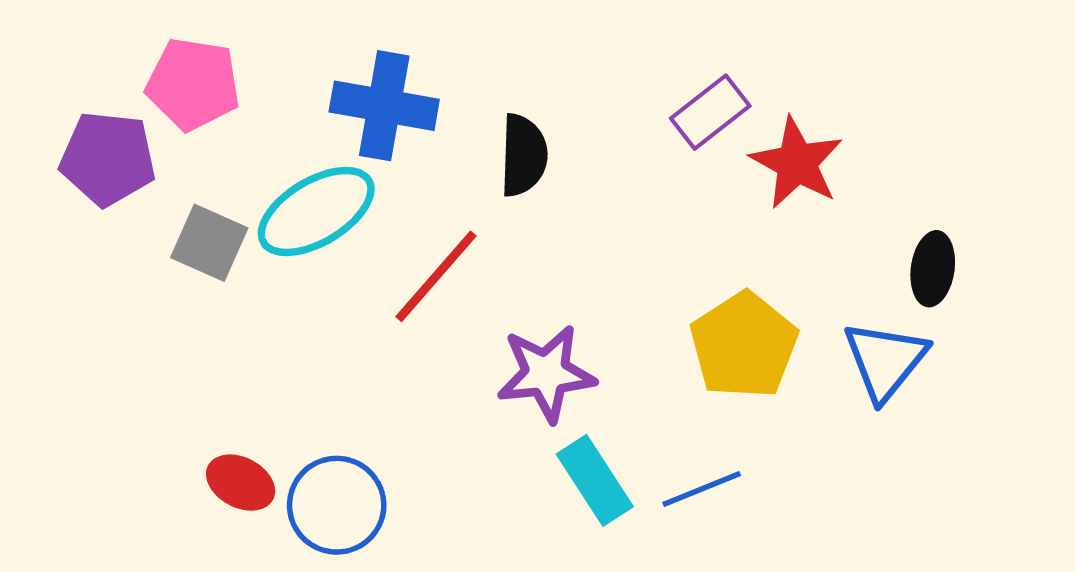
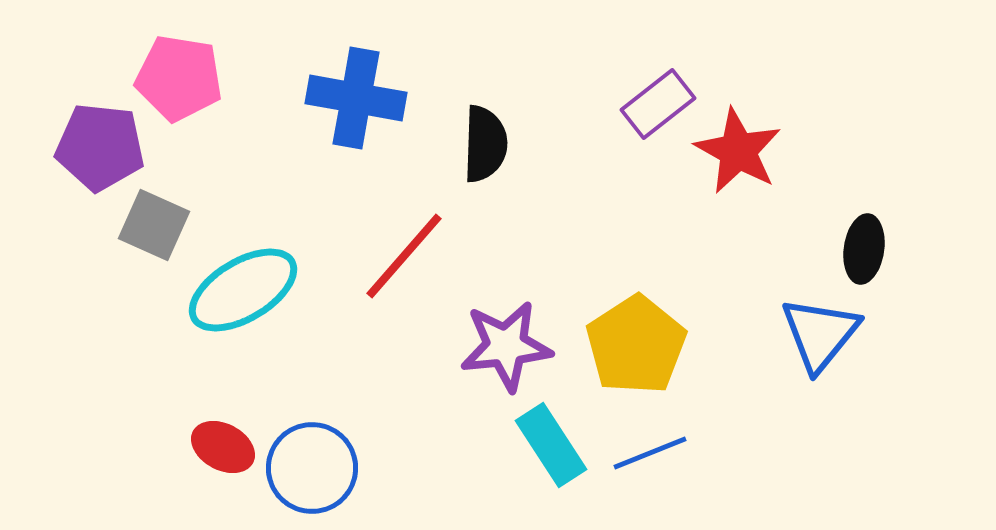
cyan ellipse: (316, 211) -> (243, 290), moved
gray square: (209, 243) -> (154, 225), moved
yellow pentagon: (744, 345) -> (636, 345), moved

